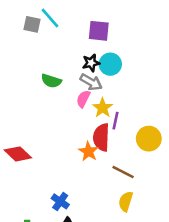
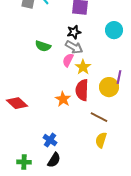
cyan circle: (110, 64) -> (114, 30), moved
purple line: (115, 121) -> (119, 77), moved
yellow circle: (149, 139) -> (109, 87), moved
orange star: (88, 151) -> (63, 99), moved

